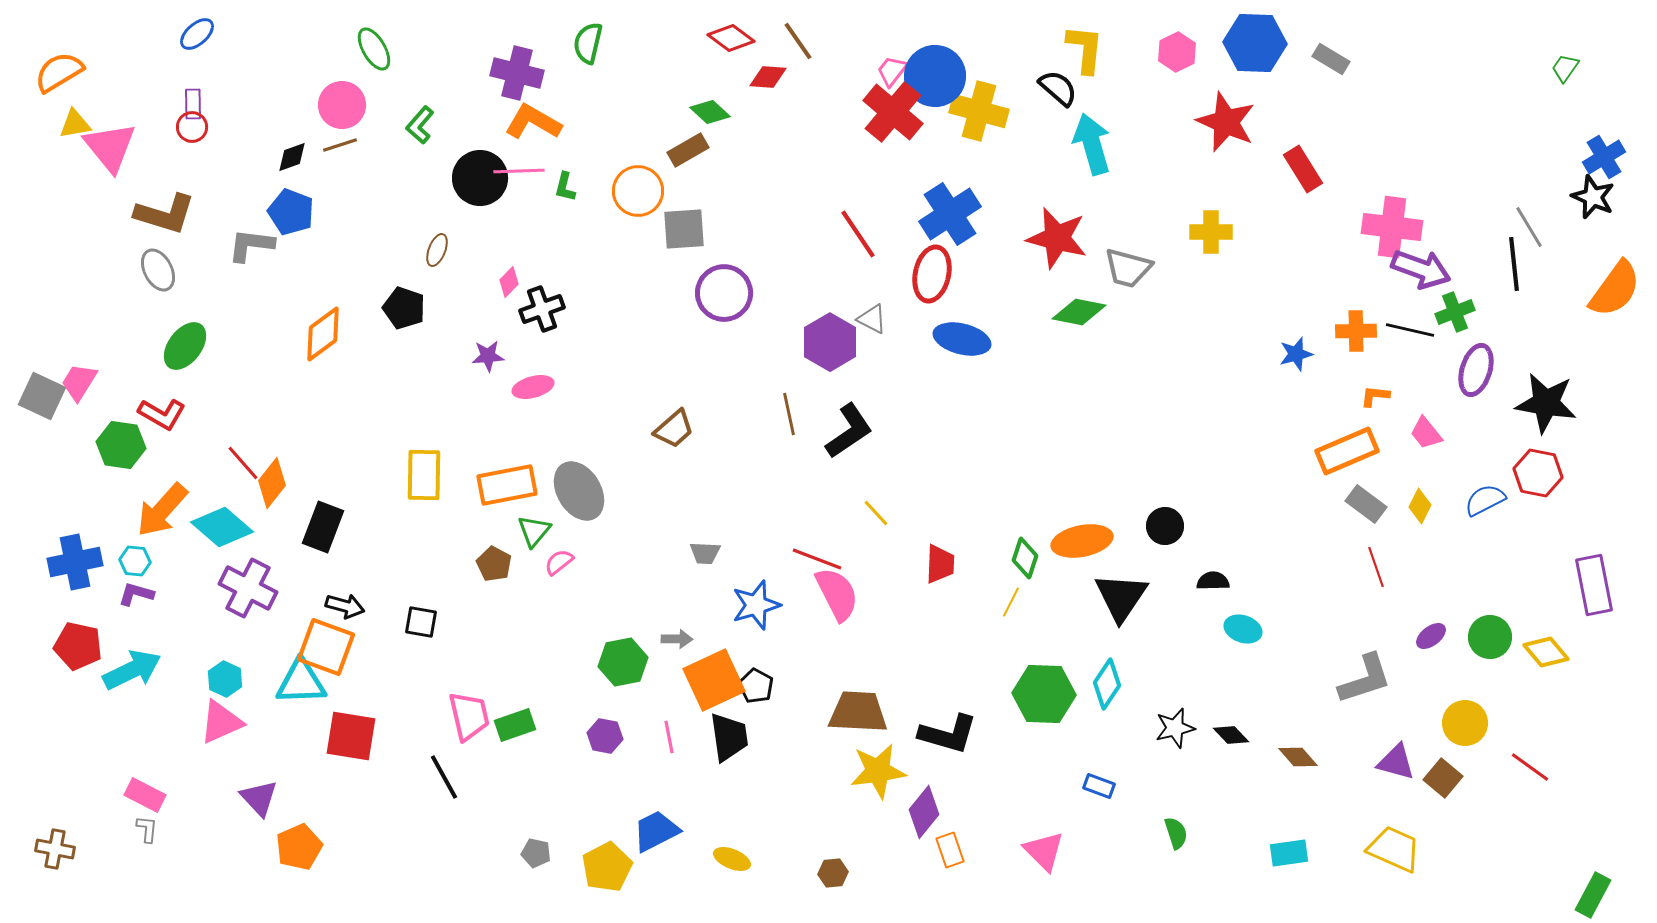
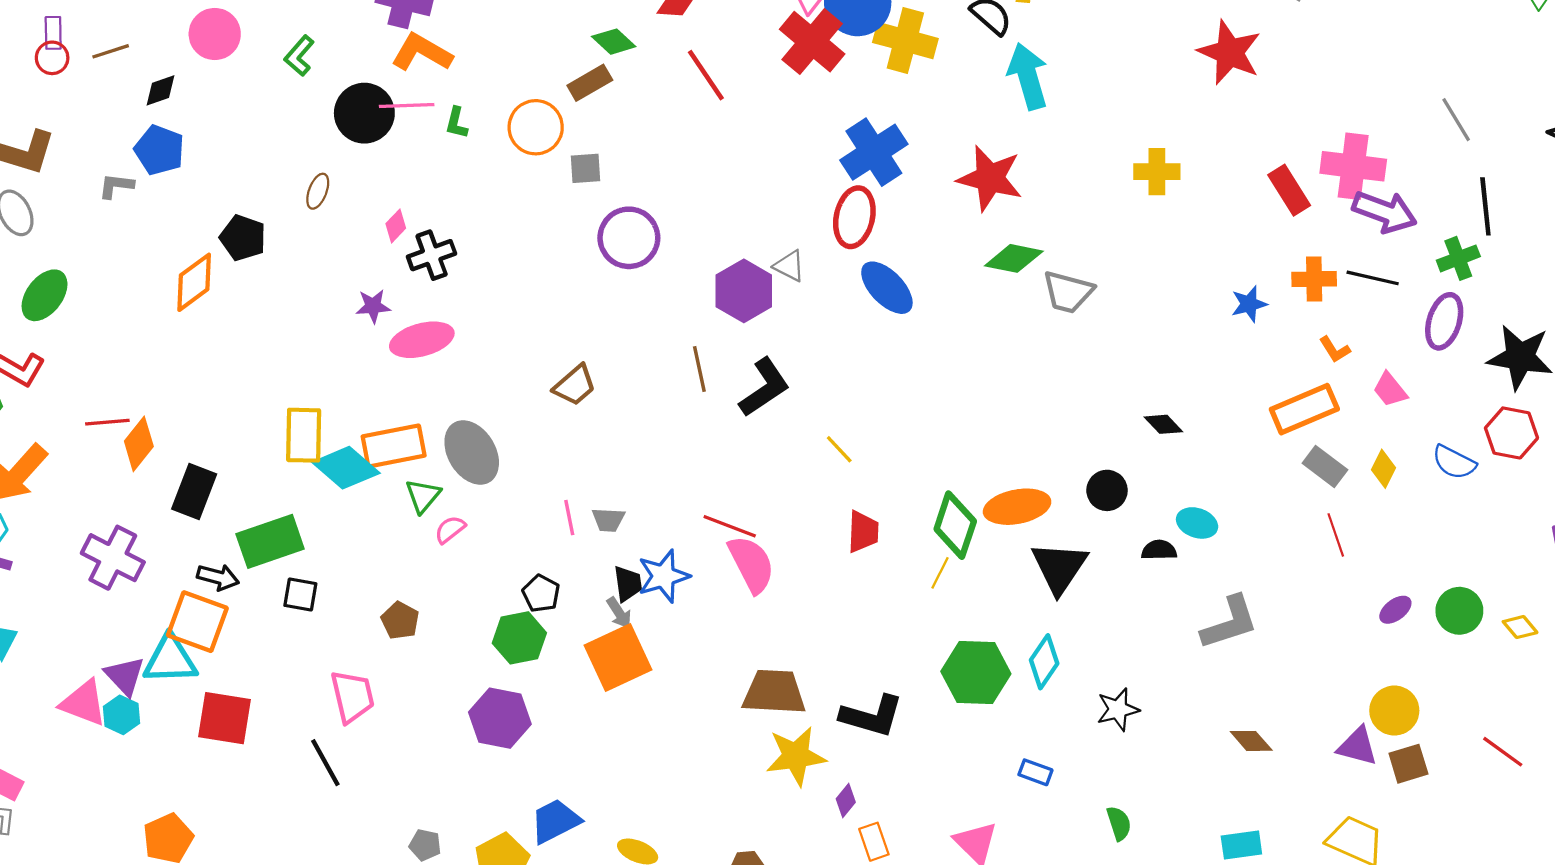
red star: (1226, 122) -> (1230, 52), moved
brown line: (340, 145) -> (111, 51), moved
red rectangle: (1303, 169) -> (1289, 190), moved
gray line: (1529, 227) -> (1456, 120), moved
gray square: (684, 229) -> (586, 168), size x0.7
red line: (858, 234) -> (706, 75), moved
gray L-shape: (251, 245) -> (116, 186), size x0.7
gray trapezoid: (1128, 268) -> (1068, 292), moved
black pentagon: (404, 308) -> (243, 238), moved
green cross: (1455, 312) -> (1458, 258), moved
blue ellipse: (962, 339) -> (887, 288), turned 32
pink ellipse: (533, 387) -> (422, 340), size x1.4
orange L-shape: (1375, 396) -> (1335, 349), turned -128
red line: (243, 463) -> (107, 422), turned -54
blue semicircle: (1485, 500) -> (1454, 462), turned -126
yellow line: (876, 513) -> (839, 449), moved
cyan diamond: (222, 527) -> (346, 468), moved
green diamond: (1025, 558) -> (955, 525), size x1.5
brown pentagon: (494, 564) -> (400, 621), moved
cyan ellipse: (1243, 629) -> (1197, 523), moved
gray arrow: (677, 639) -> (619, 613), moved, turned 56
yellow diamond: (1546, 652) -> (1520, 627), size x0.7
cyan hexagon: (225, 679) -> (121, 715), moved
gray L-shape: (1365, 679) -> (1230, 623), moved
black pentagon: (756, 686) -> (541, 593), moved
pink triangle: (221, 722) -> (84, 703), turned 45
yellow circle: (1465, 723) -> (1394, 711), moved
green rectangle: (515, 725) -> (270, 541), moved, size x1.5
black diamond: (1231, 735) -> (1163, 424), moved
purple hexagon: (605, 736) -> (500, 718), size x1.6
pink line: (669, 737) -> (569, 518), moved
black trapezoid: (729, 737) -> (628, 584), moved, size x0.7
brown square: (1443, 778) -> (1408, 764), turned 33
purple triangle: (259, 798) -> (125, 676), moved
purple diamond: (924, 812) -> (846, 801), size x0.6

